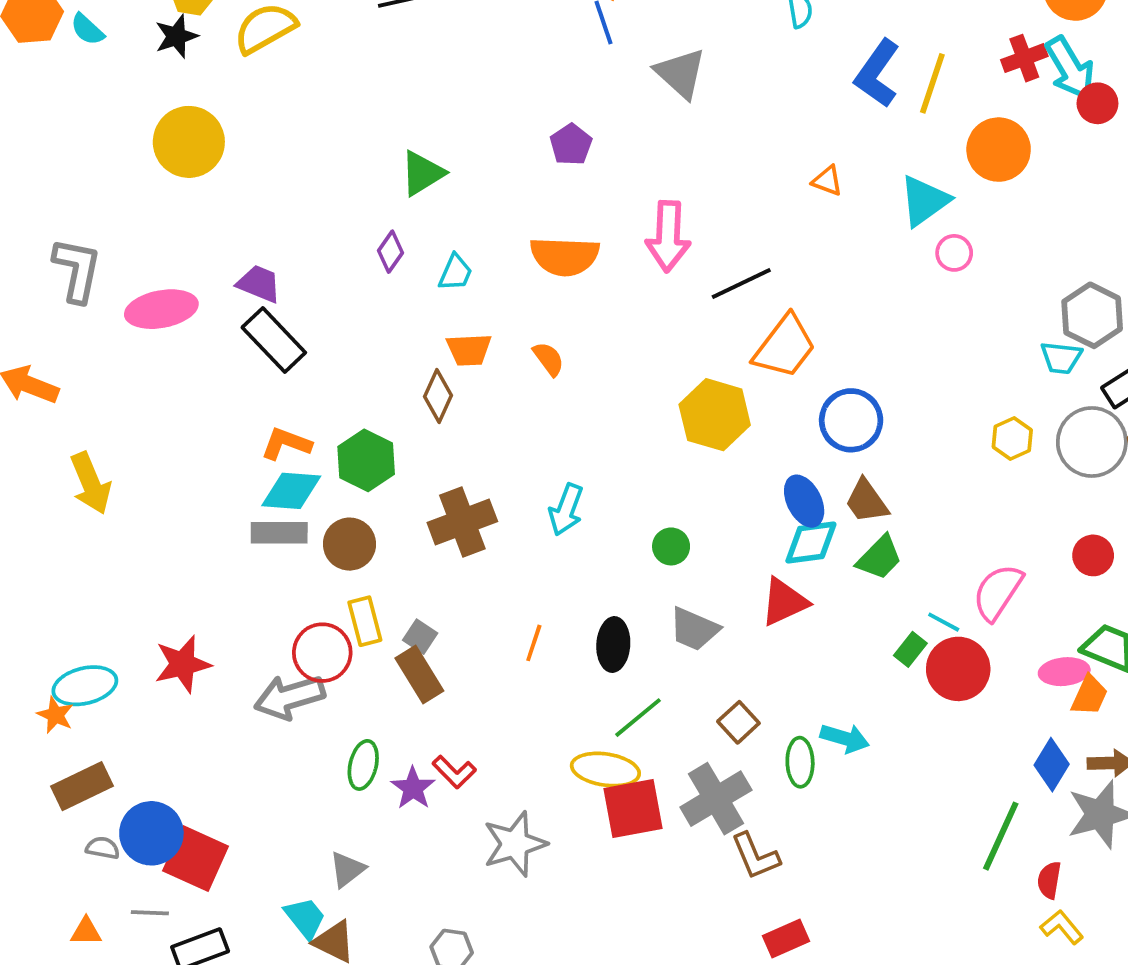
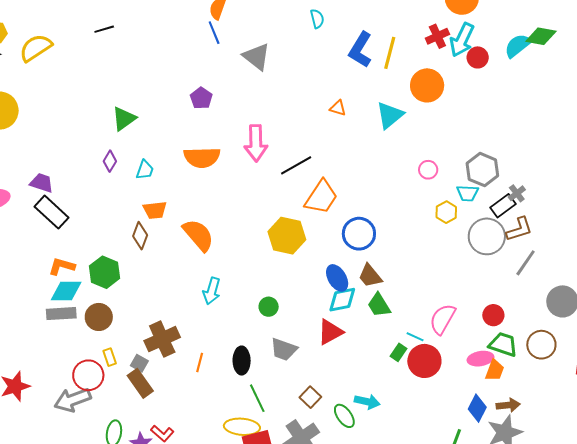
cyan arrow: (1070, 68) -> (462, 40), turned 60
pink circle: (954, 253) -> (428, 170), moved
orange semicircle: (549, 359) -> (198, 235), moved, size x1.8
yellow hexagon: (1012, 439) -> (446, 212), moved
brown cross: (462, 522) -> (162, 339), moved
red circle: (1093, 555) -> (493, 315), moved
green trapezoid: (879, 558) -> (379, 305), turned 108
yellow rectangle: (365, 621) -> (110, 357), size x0.7
green line: (638, 718) -> (257, 398), turned -72
green ellipse: (800, 762) -> (344, 416), turned -30

